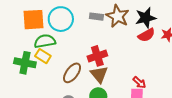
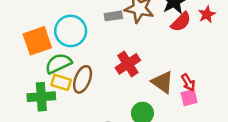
brown ellipse: (72, 73) -> (83, 79), moved
brown triangle: (99, 74) -> (162, 82), moved
red arrow: (139, 83) -> (188, 82), turned 32

